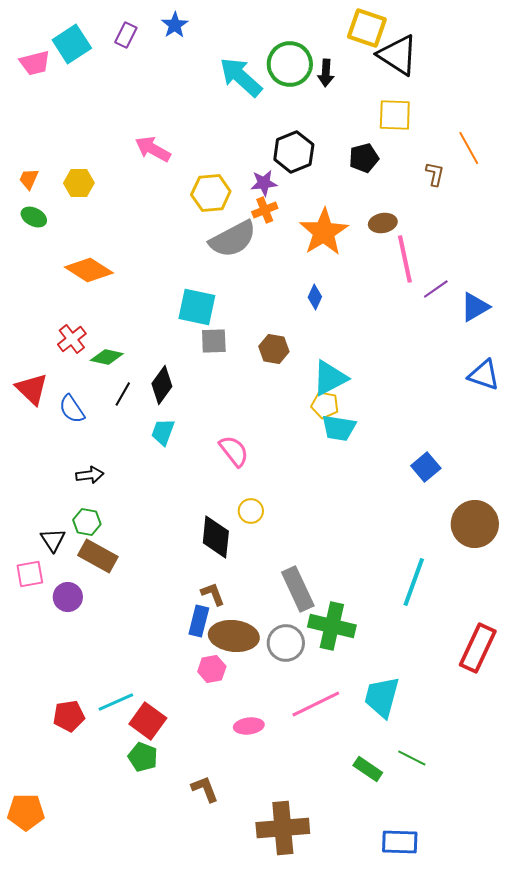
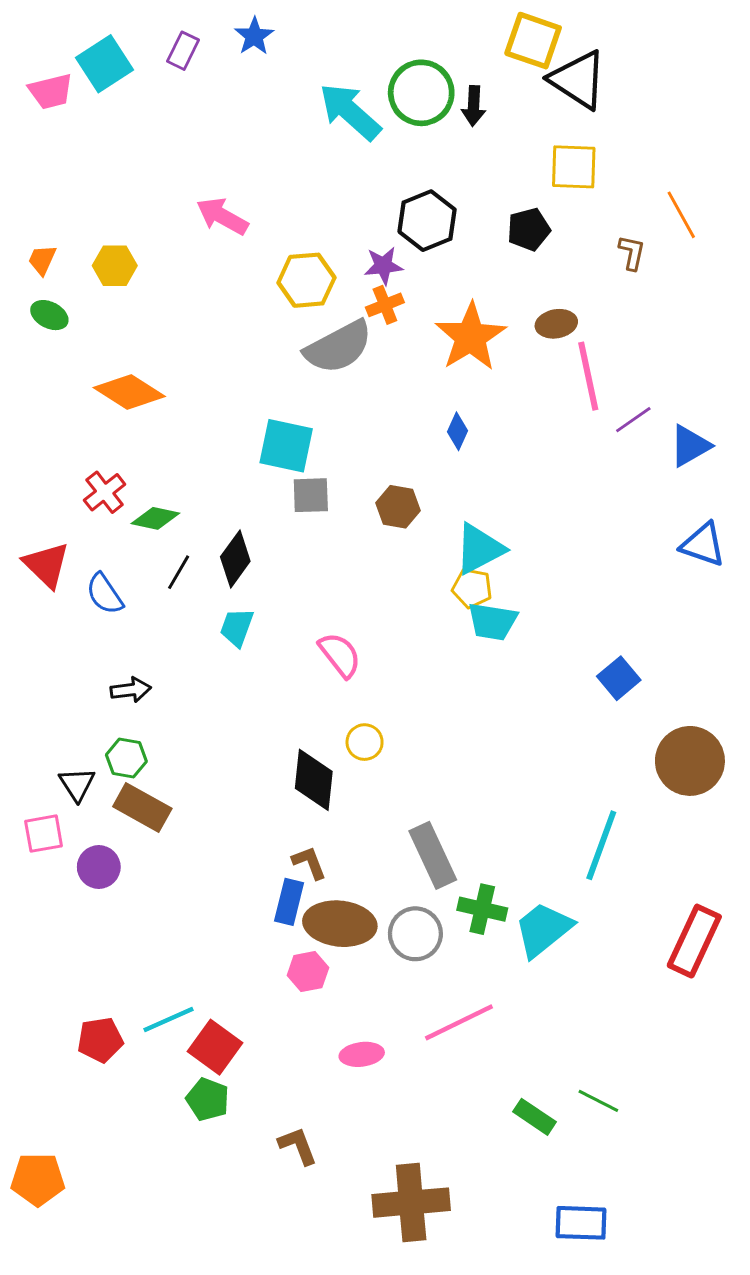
green cross: (332, 626) -> (482, 909), size x0.7
cyan trapezoid: (382, 697) -> (543, 929), moved, turned 36

